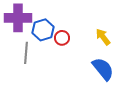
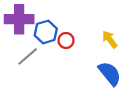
gray line: (26, 53) -> (28, 56), turned 45

